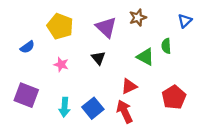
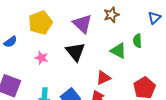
yellow pentagon: (60, 26) -> (40, 23), turned 30
black triangle: (98, 58) -> (75, 52), size x1.5

